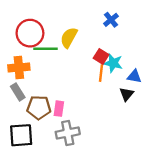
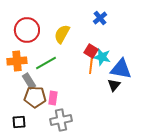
green line: (46, 49) -> (46, 63), moved, turned -30
blue triangle: (134, 76) -> (121, 69), size x1.6
gray rectangle: (18, 92) -> (29, 81), moved
black square: (21, 135) -> (19, 122), size x0.6

